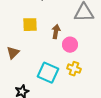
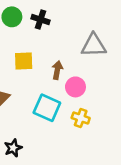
cyan square: (48, 73) -> (47, 108), moved

